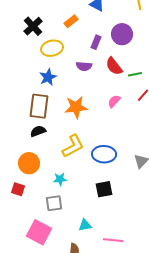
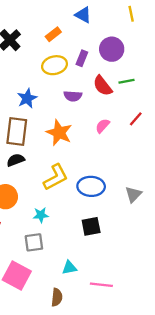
yellow ellipse: (52, 48) -> (54, 65), moved
purple semicircle: (84, 66) -> (73, 96), moved
green line: (135, 74) -> (127, 81), moved
orange star: (76, 107) -> (59, 133), turned 30

